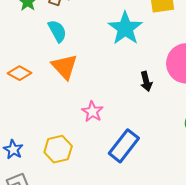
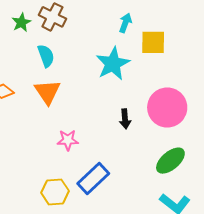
pink star: (92, 112) -> (68, 140), turned 30
yellow hexagon: (58, 149) -> (55, 192), moved

